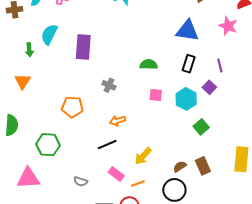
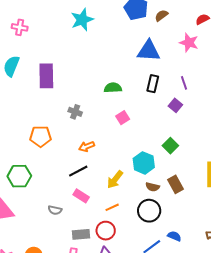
pink square: (156, 95) -> (123, 118), turned -32
cyan hexagon: (186, 99) -> (144, 163), moved
brown semicircle: (180, 167) -> (153, 187), turned -128
pink rectangle: (116, 174) -> (81, 196), moved

